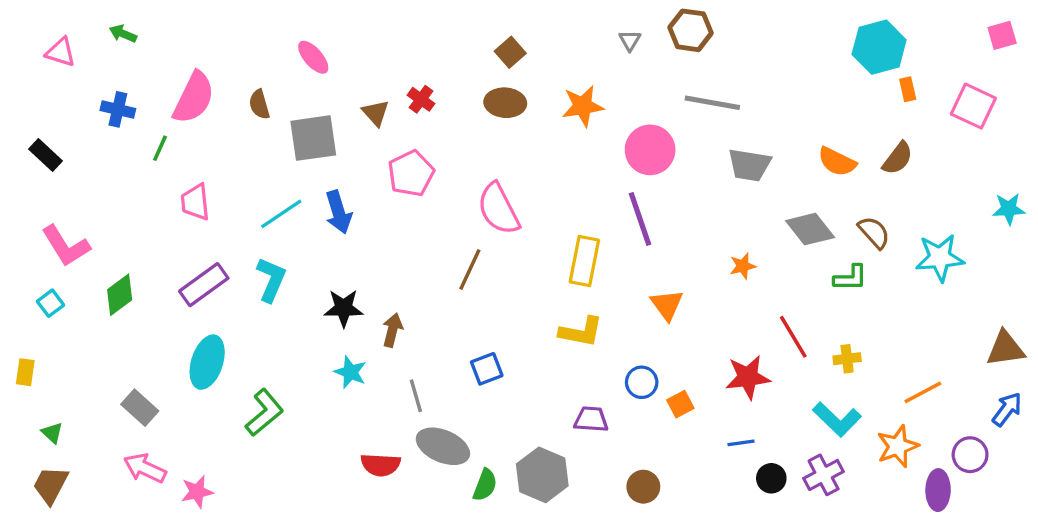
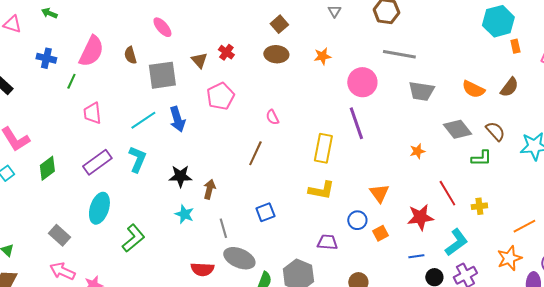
gray triangle: (630, 40) -> (334, 11), moved
orange star: (583, 106) -> (322, 56), size x0.7
pink semicircle: (498, 209) -> (272, 117), size x0.5
orange triangle: (667, 305) -> (379, 193), moved
cyan L-shape: (837, 419) -> (456, 242), moved, turned -80

